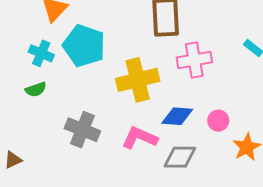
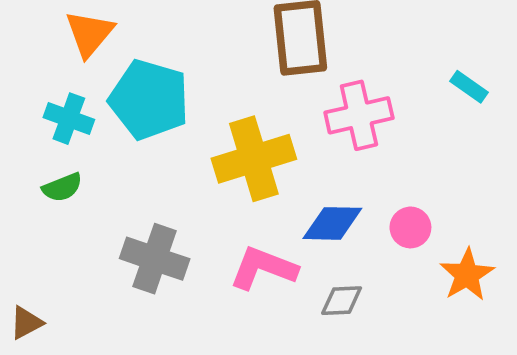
gray diamond: (180, 157) -> (342, 301), size x0.7

